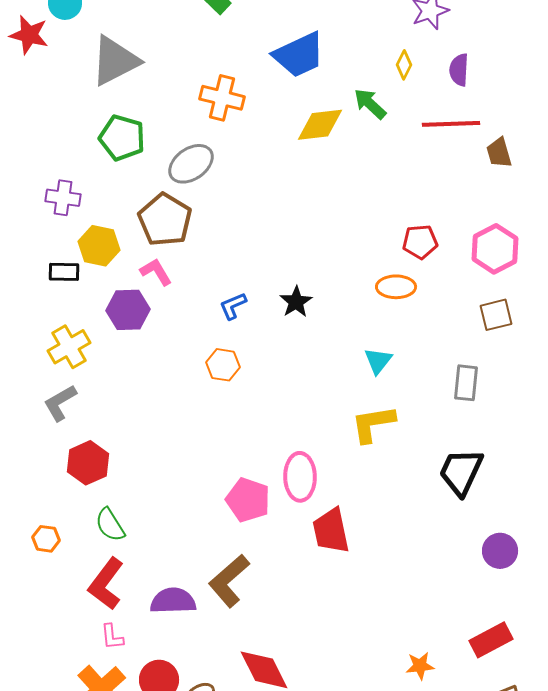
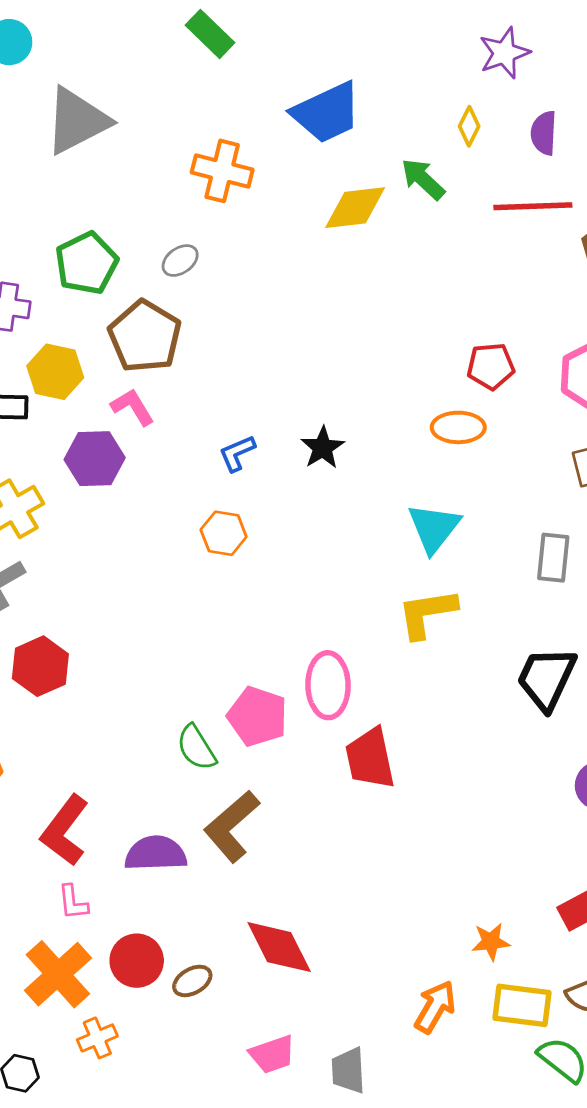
green pentagon: (122, 138) -> (86, 263), moved, turned 30
gray ellipse: (191, 164) -> (180, 261), size x0.6
cyan triangle: (378, 361) -> (434, 528), size x1.4
green semicircle: (110, 525) -> (196, 748), moved

